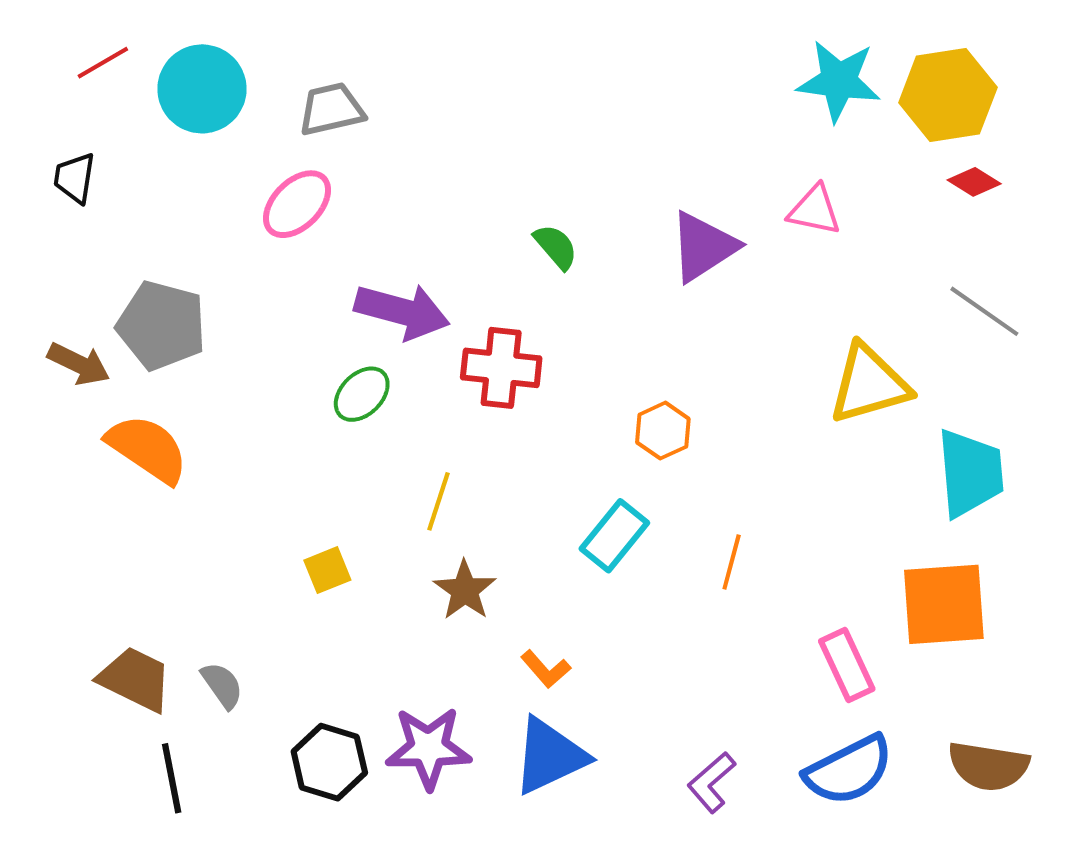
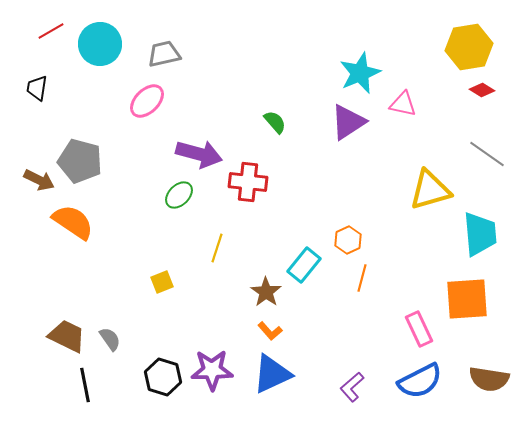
cyan star: (839, 81) -> (360, 73), moved, turned -30
orange hexagon: (663, 431) -> (348, 240), moved
brown star: (465, 590) -> (266, 292), moved

